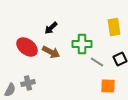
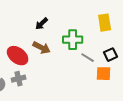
red ellipse: (27, 47) -> (18, 56), moved
orange square: (108, 86) -> (104, 74), moved

